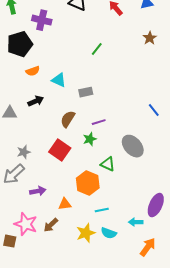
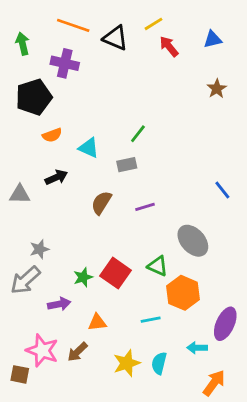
green line: (97, 49) -> (138, 134), moved
green star: (90, 139) -> (83, 277), moved
red square: (60, 150) -> (115, 273), moved
orange hexagon: (88, 183) -> (183, 293), moved
cyan line: (102, 210) -> (151, 320), moved
cyan semicircle: (109, 233) -> (159, 363), turned 84

